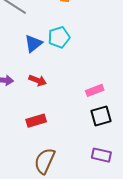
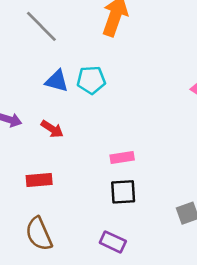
blue triangle: (33, 44) -> (57, 81), turned 42
brown semicircle: (45, 161) -> (39, 234), turned -60

